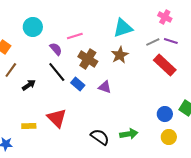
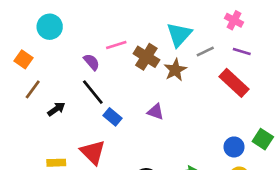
cyan circle: (33, 27) -> (50, 27), moved
cyan triangle: (123, 28) -> (179, 35), turned -30
gray line: (153, 42) -> (205, 52), moved
brown cross: (88, 59) -> (146, 57), moved
blue rectangle: (78, 84) -> (112, 117), moved

